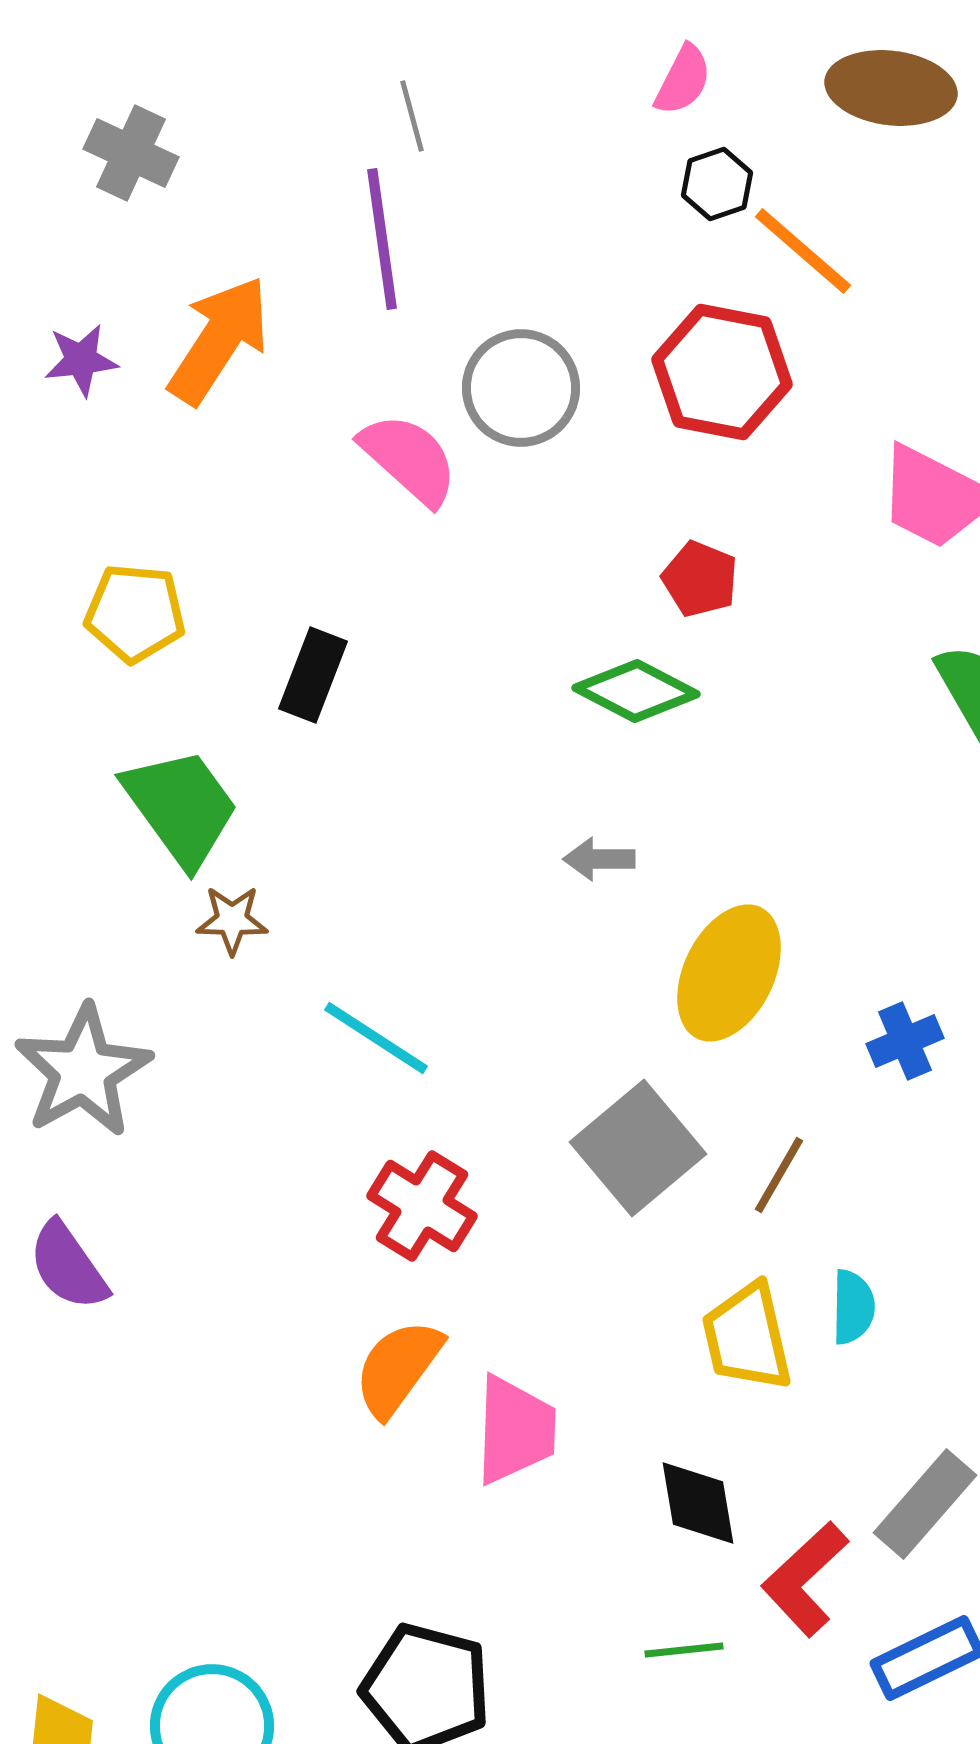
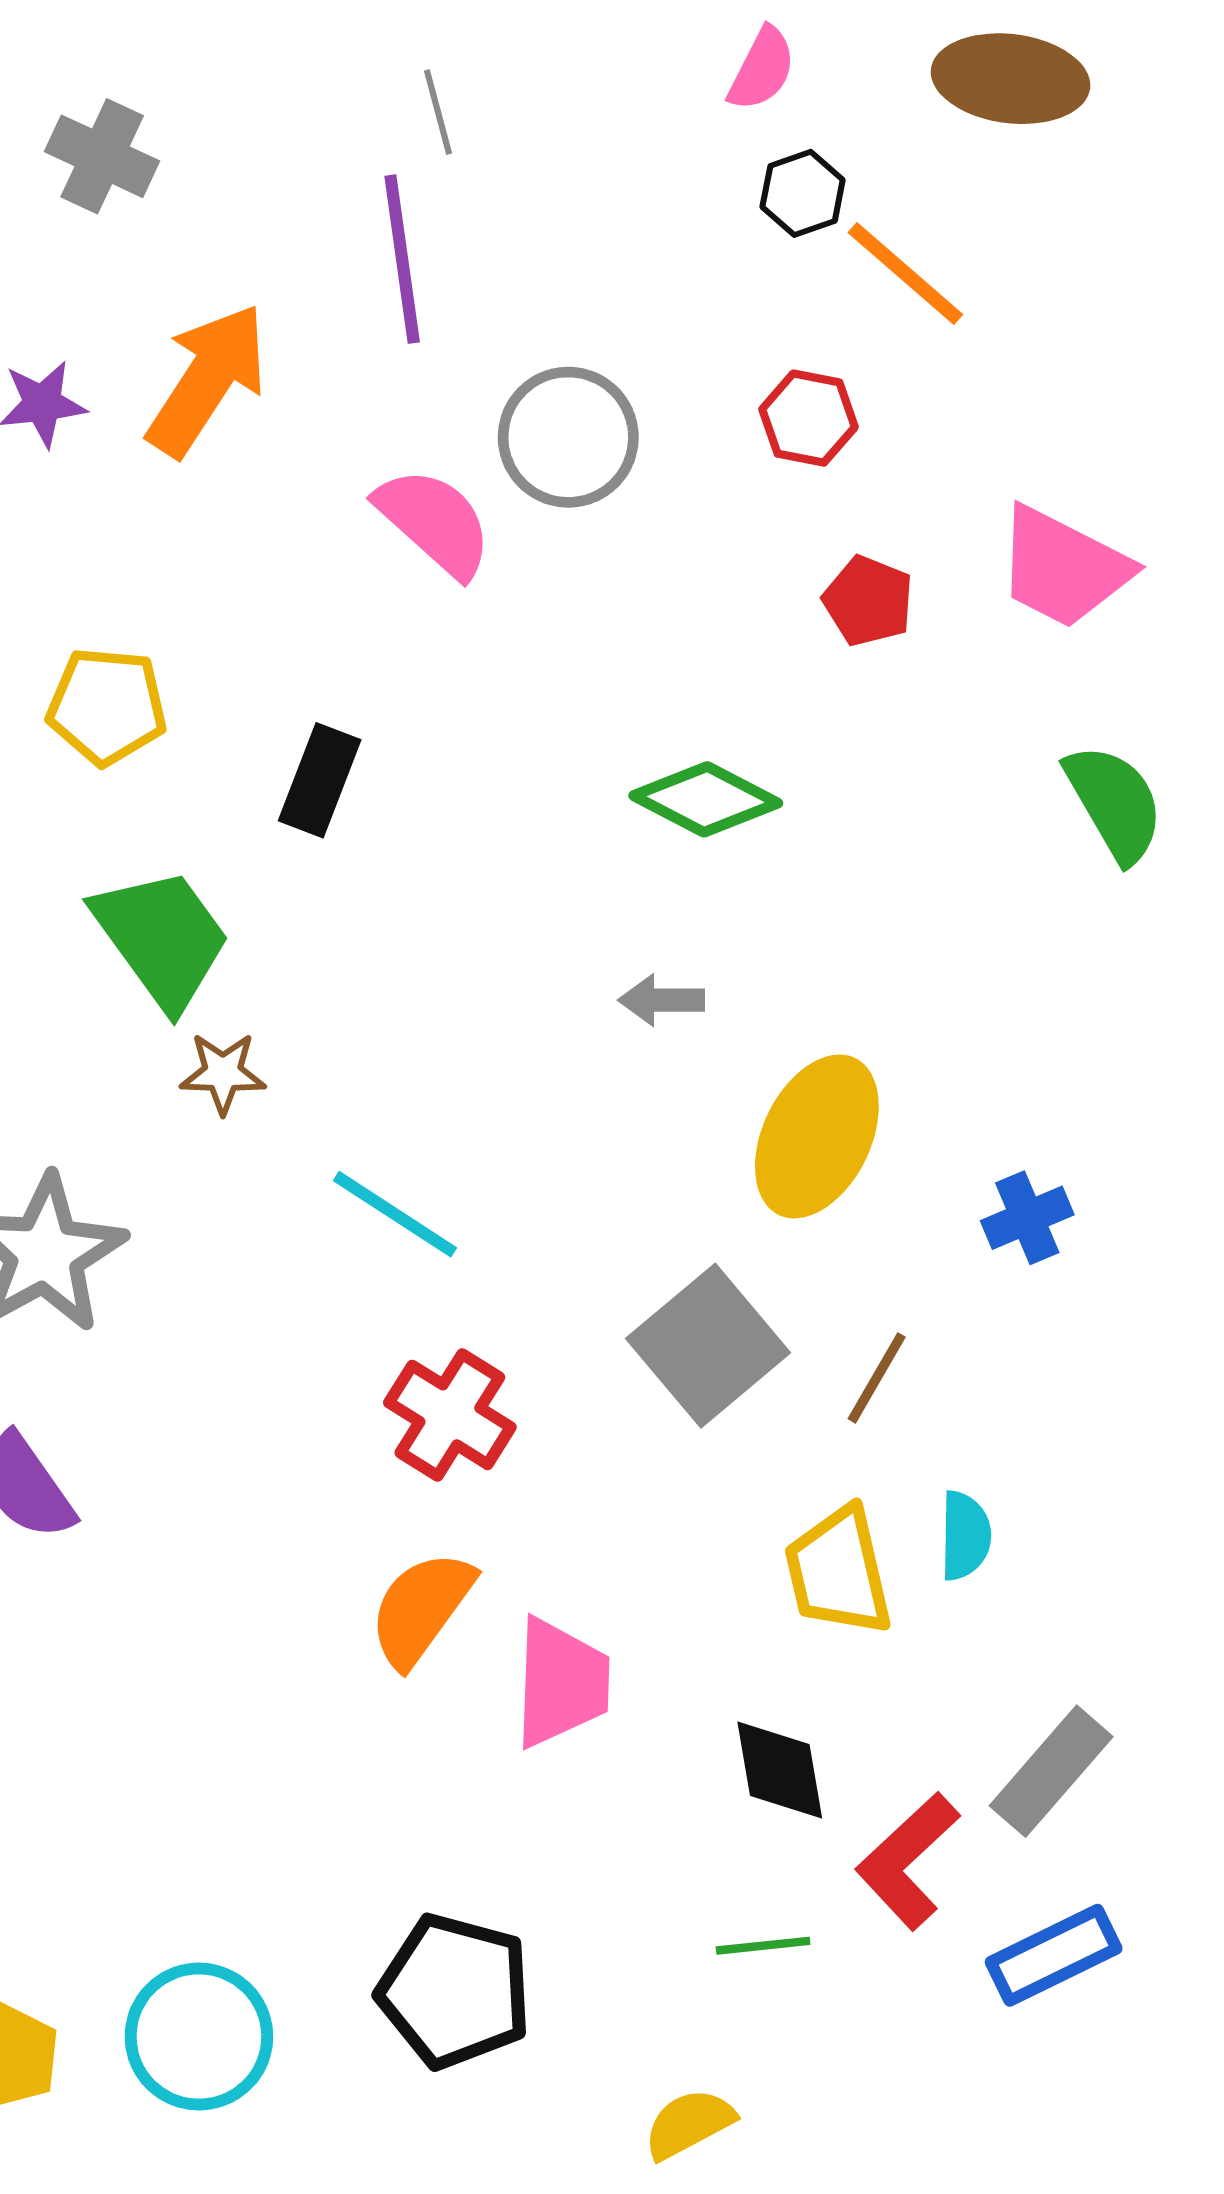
red hexagon: (722, 372) -> (809, 418), size x0.6
red pentagon: (700, 579) -> (868, 601), moved

